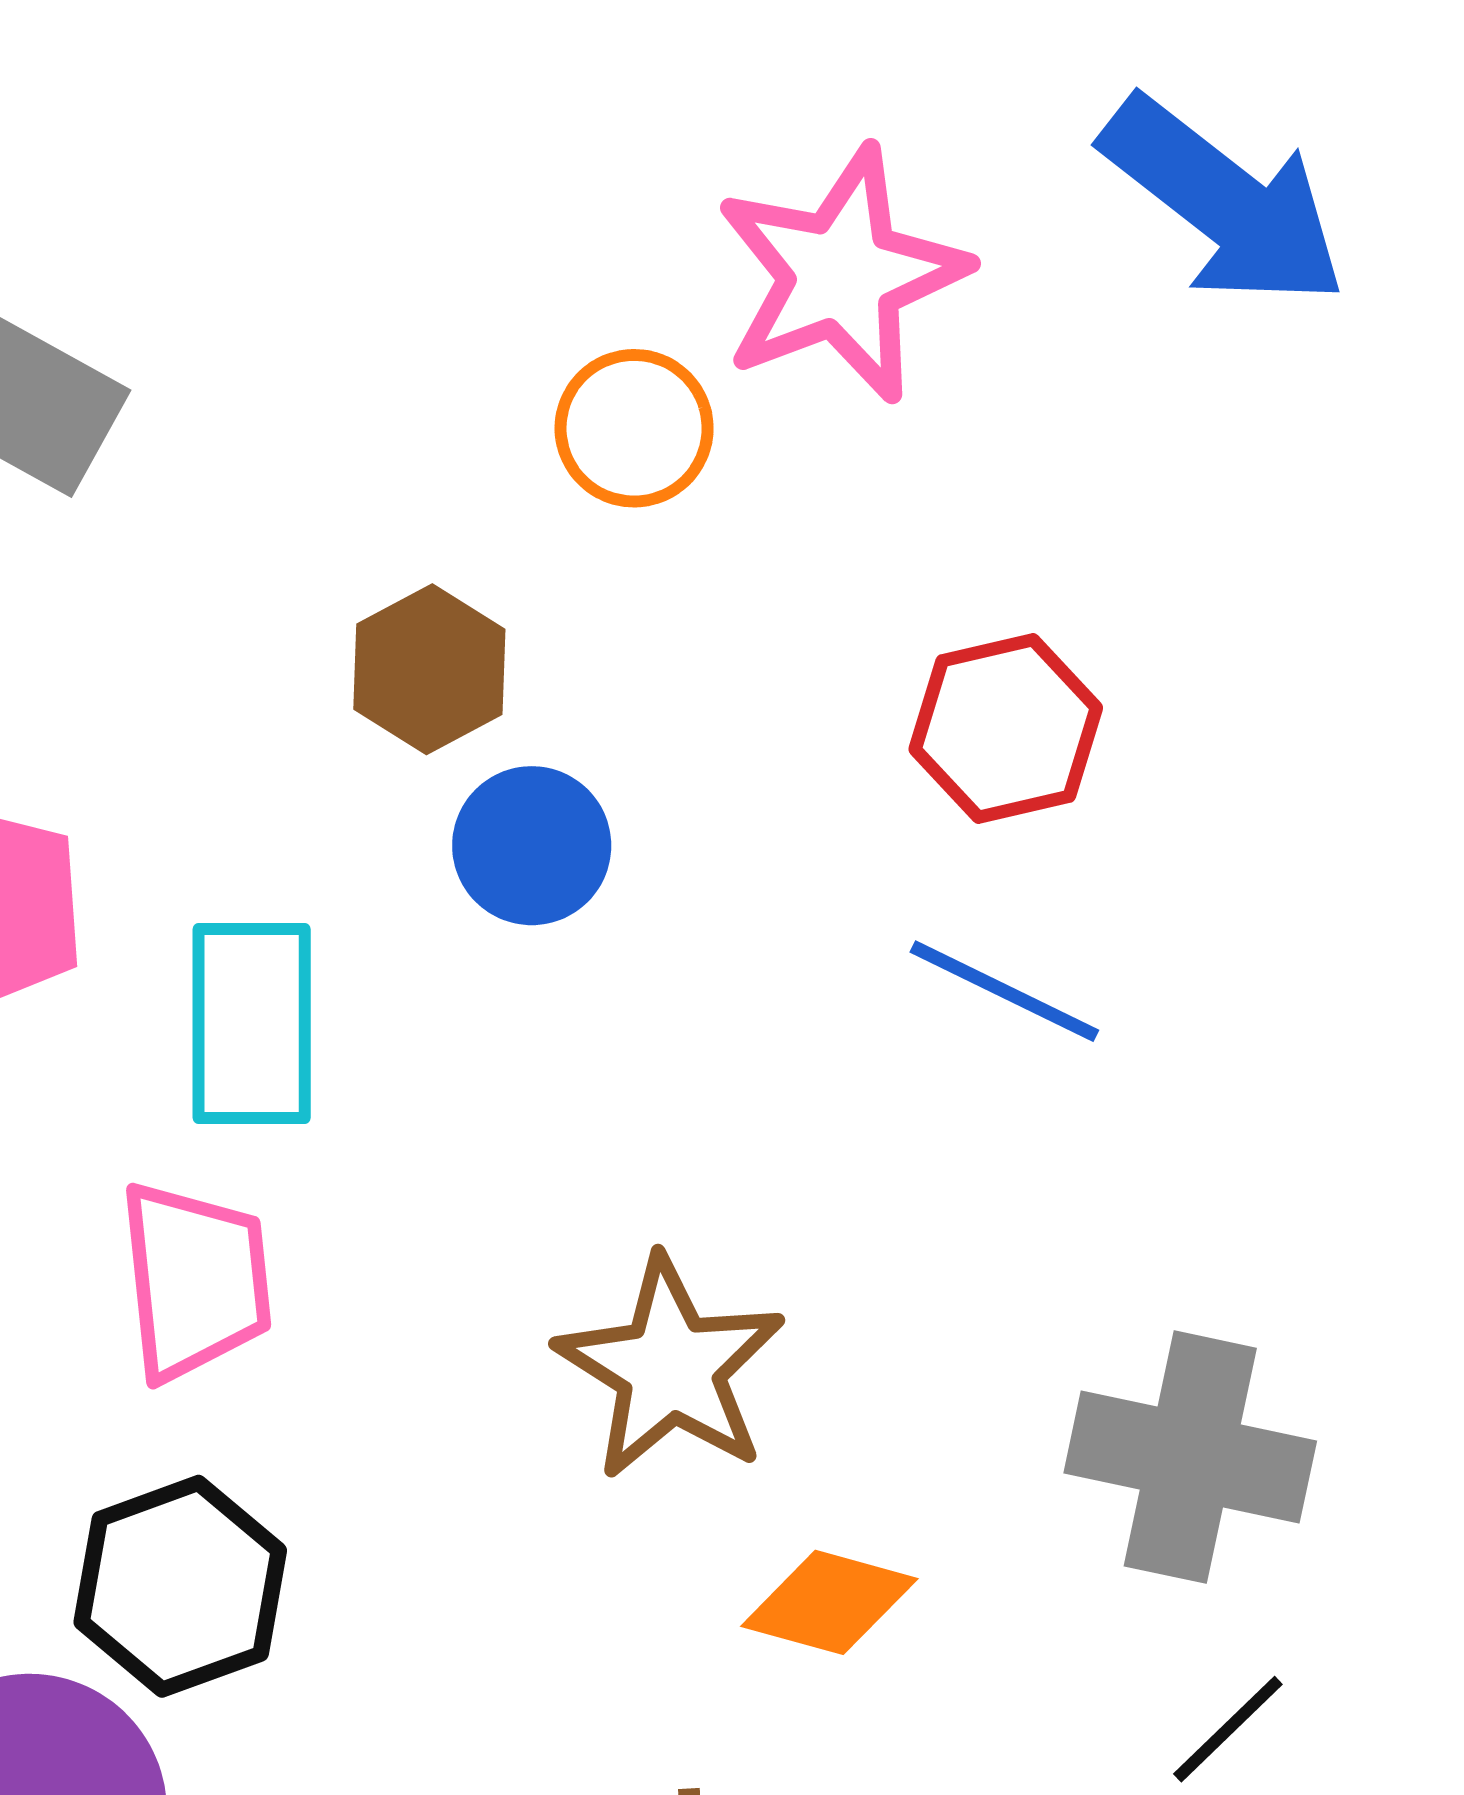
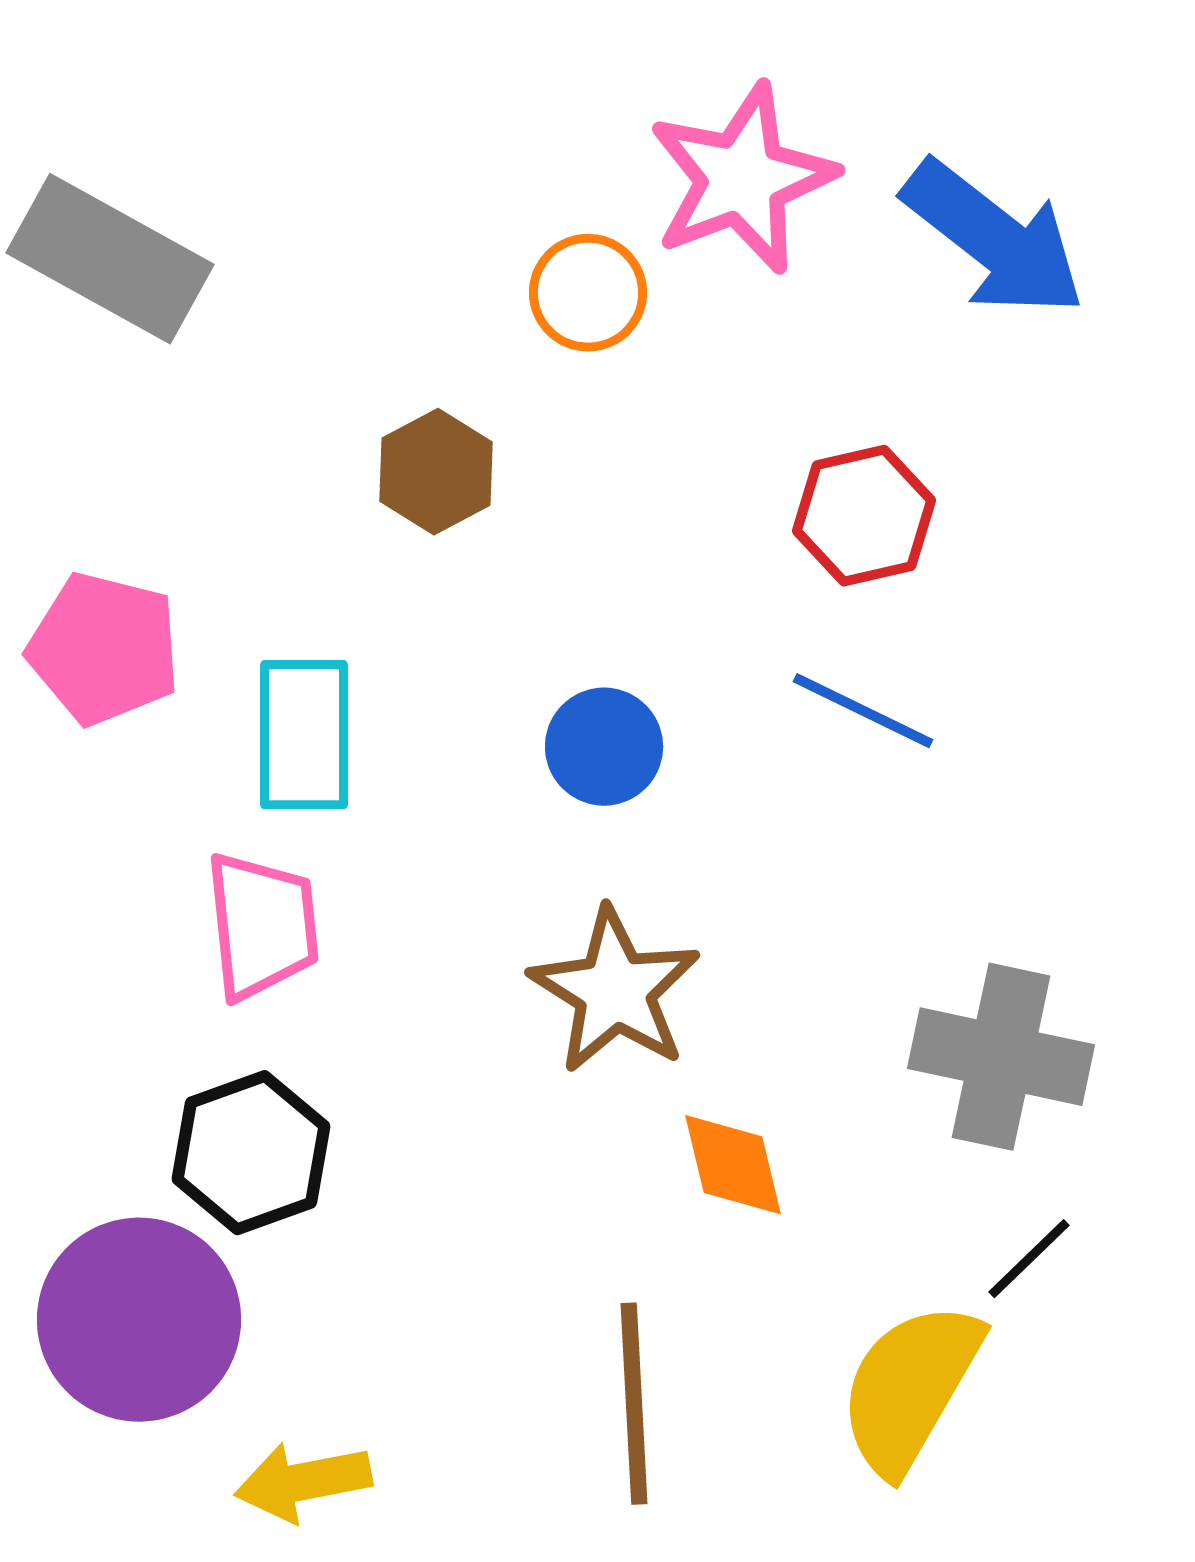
blue arrow: (1224, 202) -> (994, 239), moved
blue circle: (532, 846) -> (604, 747), moved
orange diamond: (829, 1602) -> (733, 1165), turned 61

